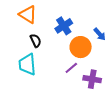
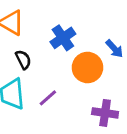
purple line: (71, 68) -> (48, 98), moved

